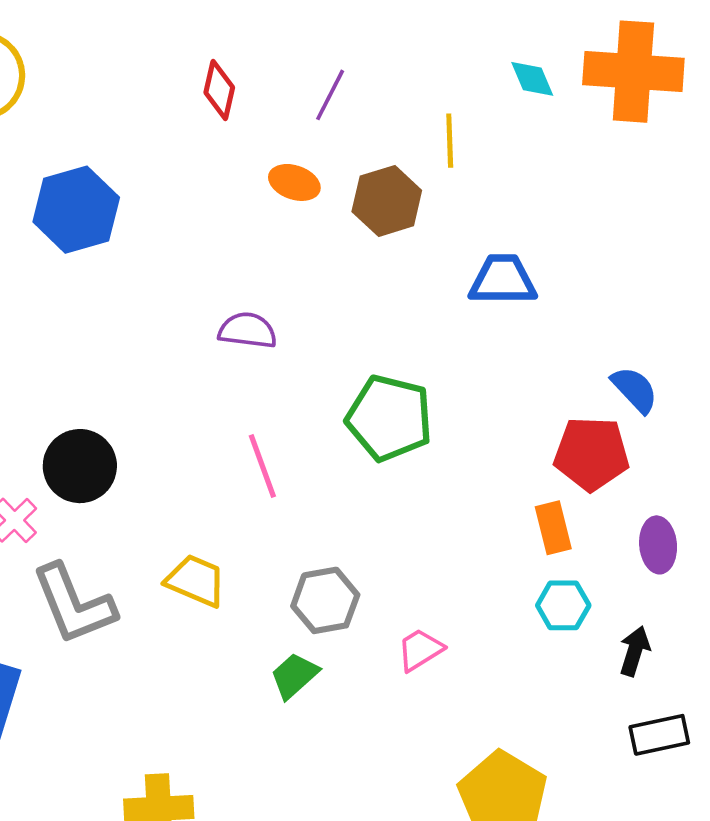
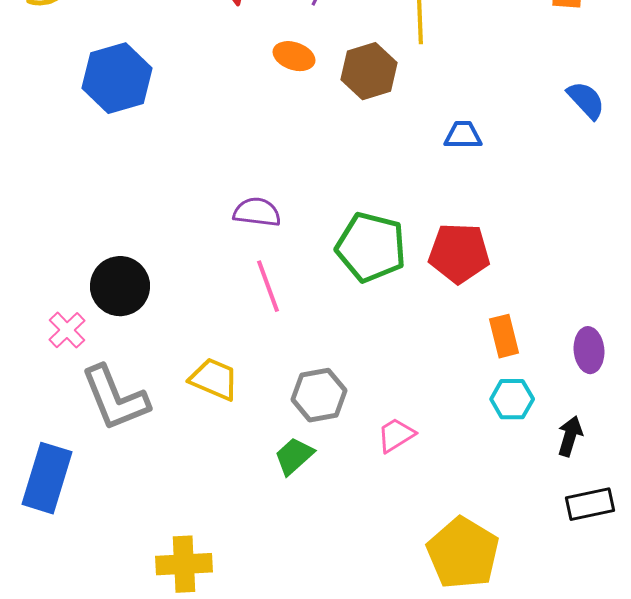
blue trapezoid: (503, 280) -> (463, 135), size x0.7
purple semicircle: (248, 330) -> (257, 212), moved
blue semicircle: (635, 390) -> (586, 100), moved
red pentagon: (592, 454) -> (459, 253), moved

